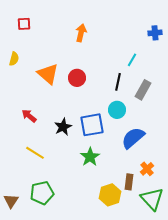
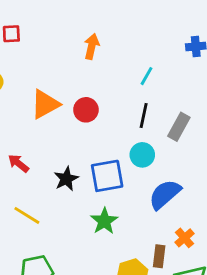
cyan line: (132, 60) -> (146, 76), moved
orange triangle: (48, 74) -> (45, 104), turned 50

